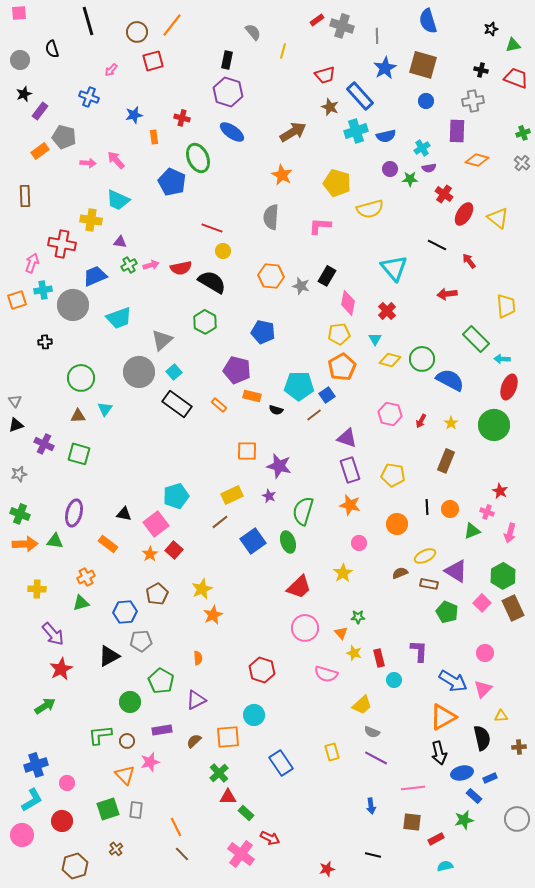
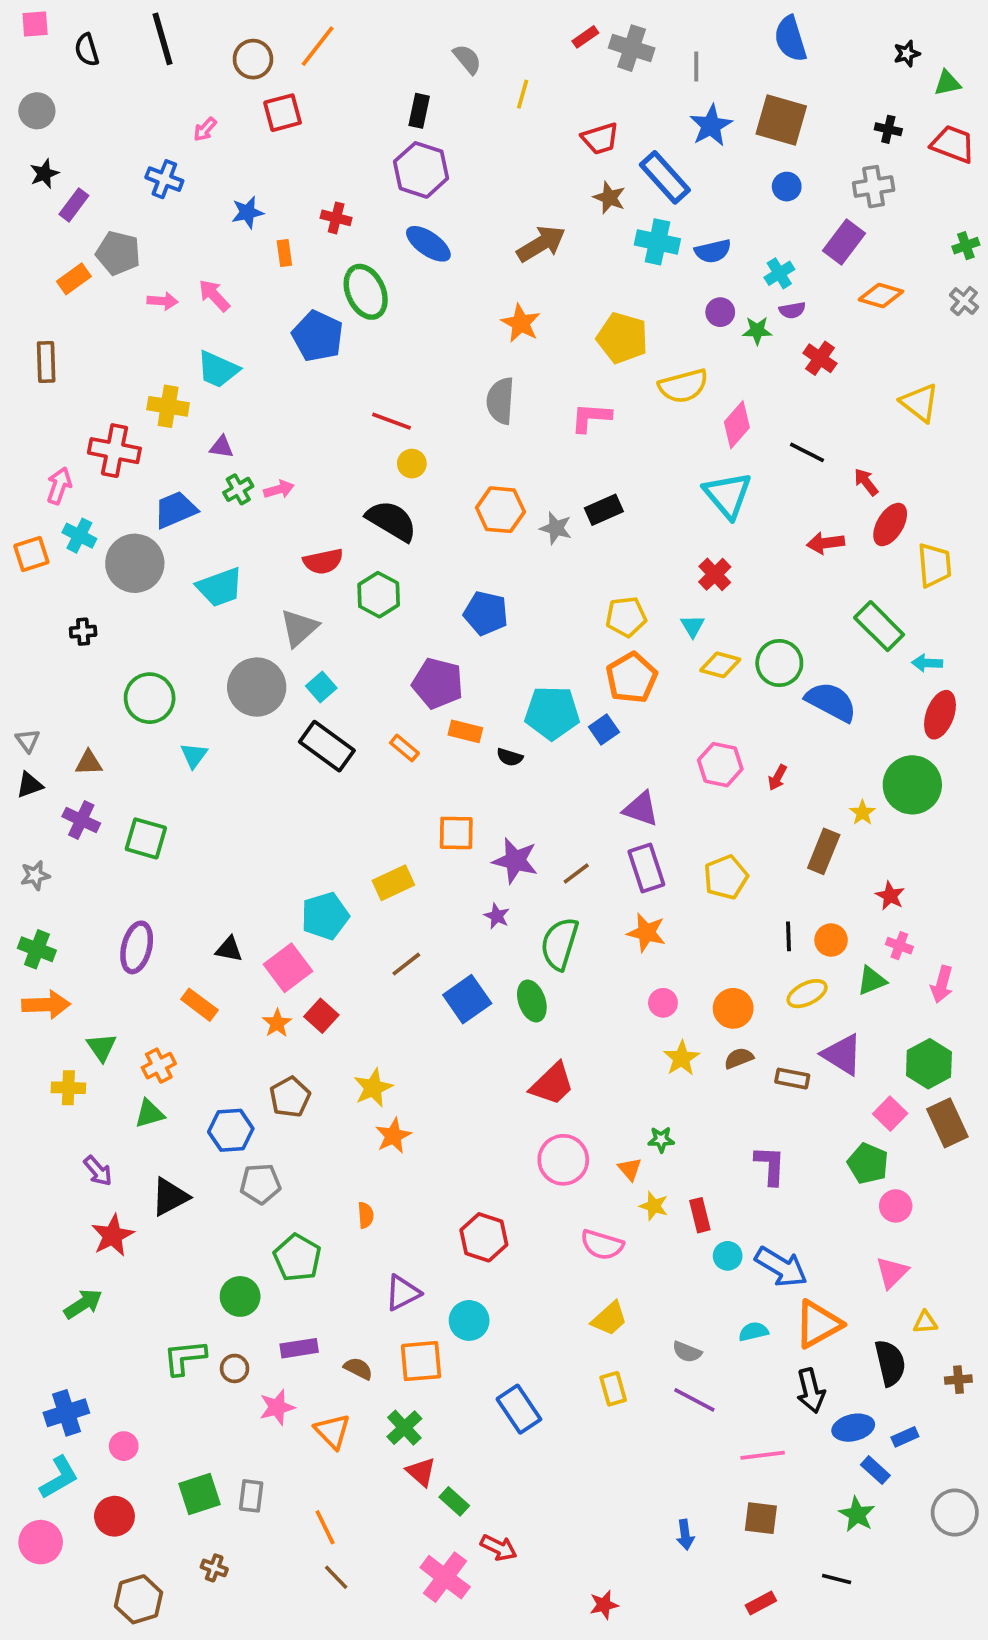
black semicircle: (52, 49) -> (87, 50), moved
cyan cross: (356, 131) -> (657, 242), turned 30
purple rectangle: (457, 131) -> (844, 242), turned 35
red ellipse: (464, 214) -> (890, 524), moved
red semicircle: (181, 268) -> (323, 561), moved
black rectangle: (327, 276) -> (604, 510), turned 36
cyan cross: (43, 290) -> (79, 536), turned 36
pink diamond: (348, 303) -> (737, 425), moved, turned 30
brown line: (314, 415) -> (576, 874), moved
brown triangle: (78, 416) -> (89, 763), moved
yellow star: (451, 423) -> (862, 813), moved
yellow pentagon: (393, 475) -> (726, 877), turned -30
red star: (500, 491) -> (890, 896), moved
yellow rectangle: (232, 495) -> (393, 883), moved
orange circle: (397, 524) -> (733, 1008), moved
green triangle: (55, 541) -> (102, 1047), moved, turned 48
yellow ellipse: (425, 556) -> (807, 994), moved
yellow star: (343, 573) -> (681, 1058), moved
green pentagon: (447, 612) -> (868, 1163), moved
purple arrow: (53, 634) -> (98, 1171), size x0.7
purple L-shape: (419, 651) -> (770, 1165), moved
black triangle: (109, 656) -> (170, 1197), moved
blue arrow: (453, 681) -> (781, 1267), moved
purple triangle: (196, 700) -> (403, 1293), moved
yellow trapezoid: (362, 705) -> (609, 1319), moved
brown semicircle: (194, 741) -> (358, 1368), turned 70
orange triangle: (125, 775) -> (332, 1431), moved
red triangle: (228, 797) -> (421, 1472), turned 42
blue arrow: (371, 806) -> (685, 1535), moved
green star: (464, 820) -> (857, 1514), turned -30
red rectangle: (436, 839) -> (761, 1603), moved
brown cross: (116, 849) -> (214, 1568), turned -32
black line: (373, 855) -> (837, 1579), moved
cyan semicircle: (445, 866) -> (753, 1332), moved

